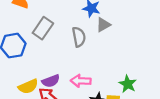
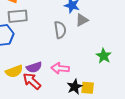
gray rectangle: (43, 28) -> (18, 16), moved, turned 48
green star: (128, 84) -> (104, 56), moved

